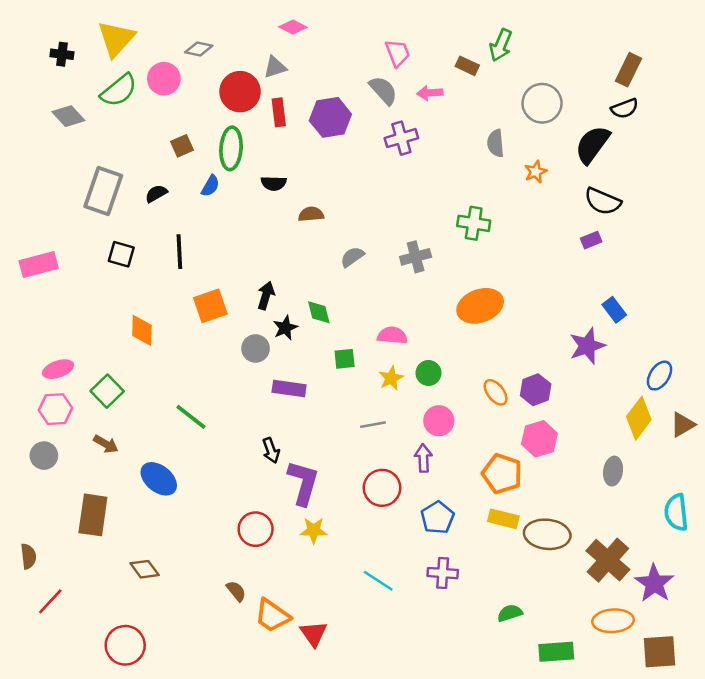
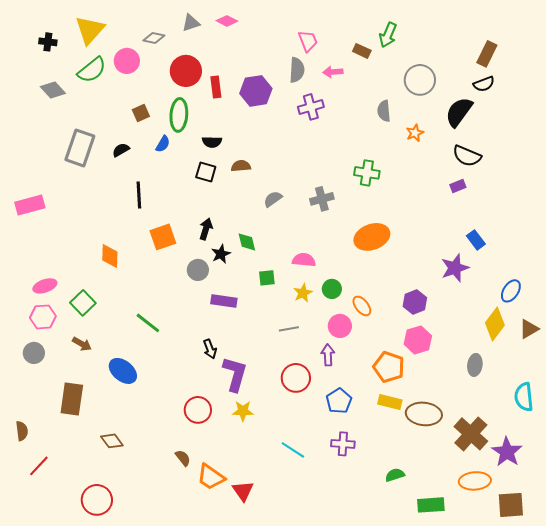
gray triangle: (275, 67) -> (191, 23), moved
gray semicircle: (383, 90) -> (297, 70), turned 45
black square: (121, 254) -> (206, 172), moved
orange ellipse: (496, 392) -> (362, 306), moved

